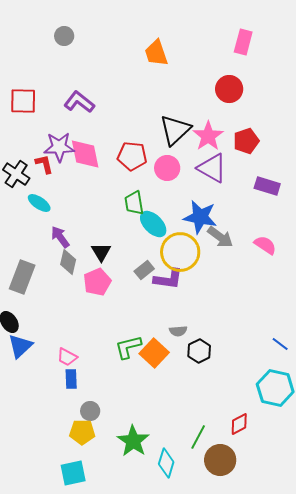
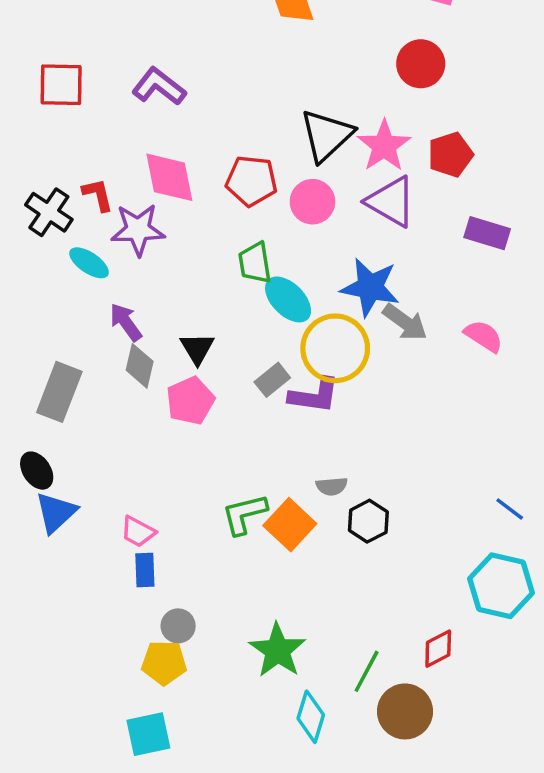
purple star: (59, 147) -> (138, 230), moved
green star: (133, 441) -> (278, 650), moved

